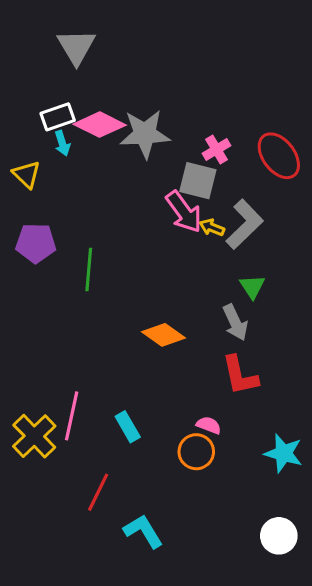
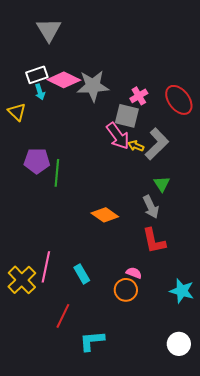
purple pentagon: (36, 243) -> (37, 161), moved
cyan L-shape: (143, 531) -> (92, 341), turned -64

